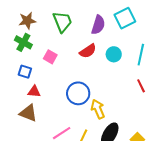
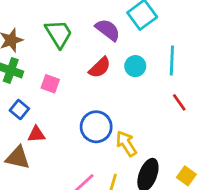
purple semicircle: (98, 25) -> (108, 30), turned -60
blue square: (25, 72) -> (19, 110), turned 32
brown triangle: (28, 113) -> (18, 158), moved

